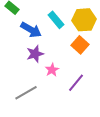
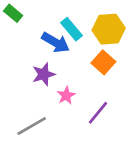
blue arrow: (31, 30) -> (56, 42), moved

